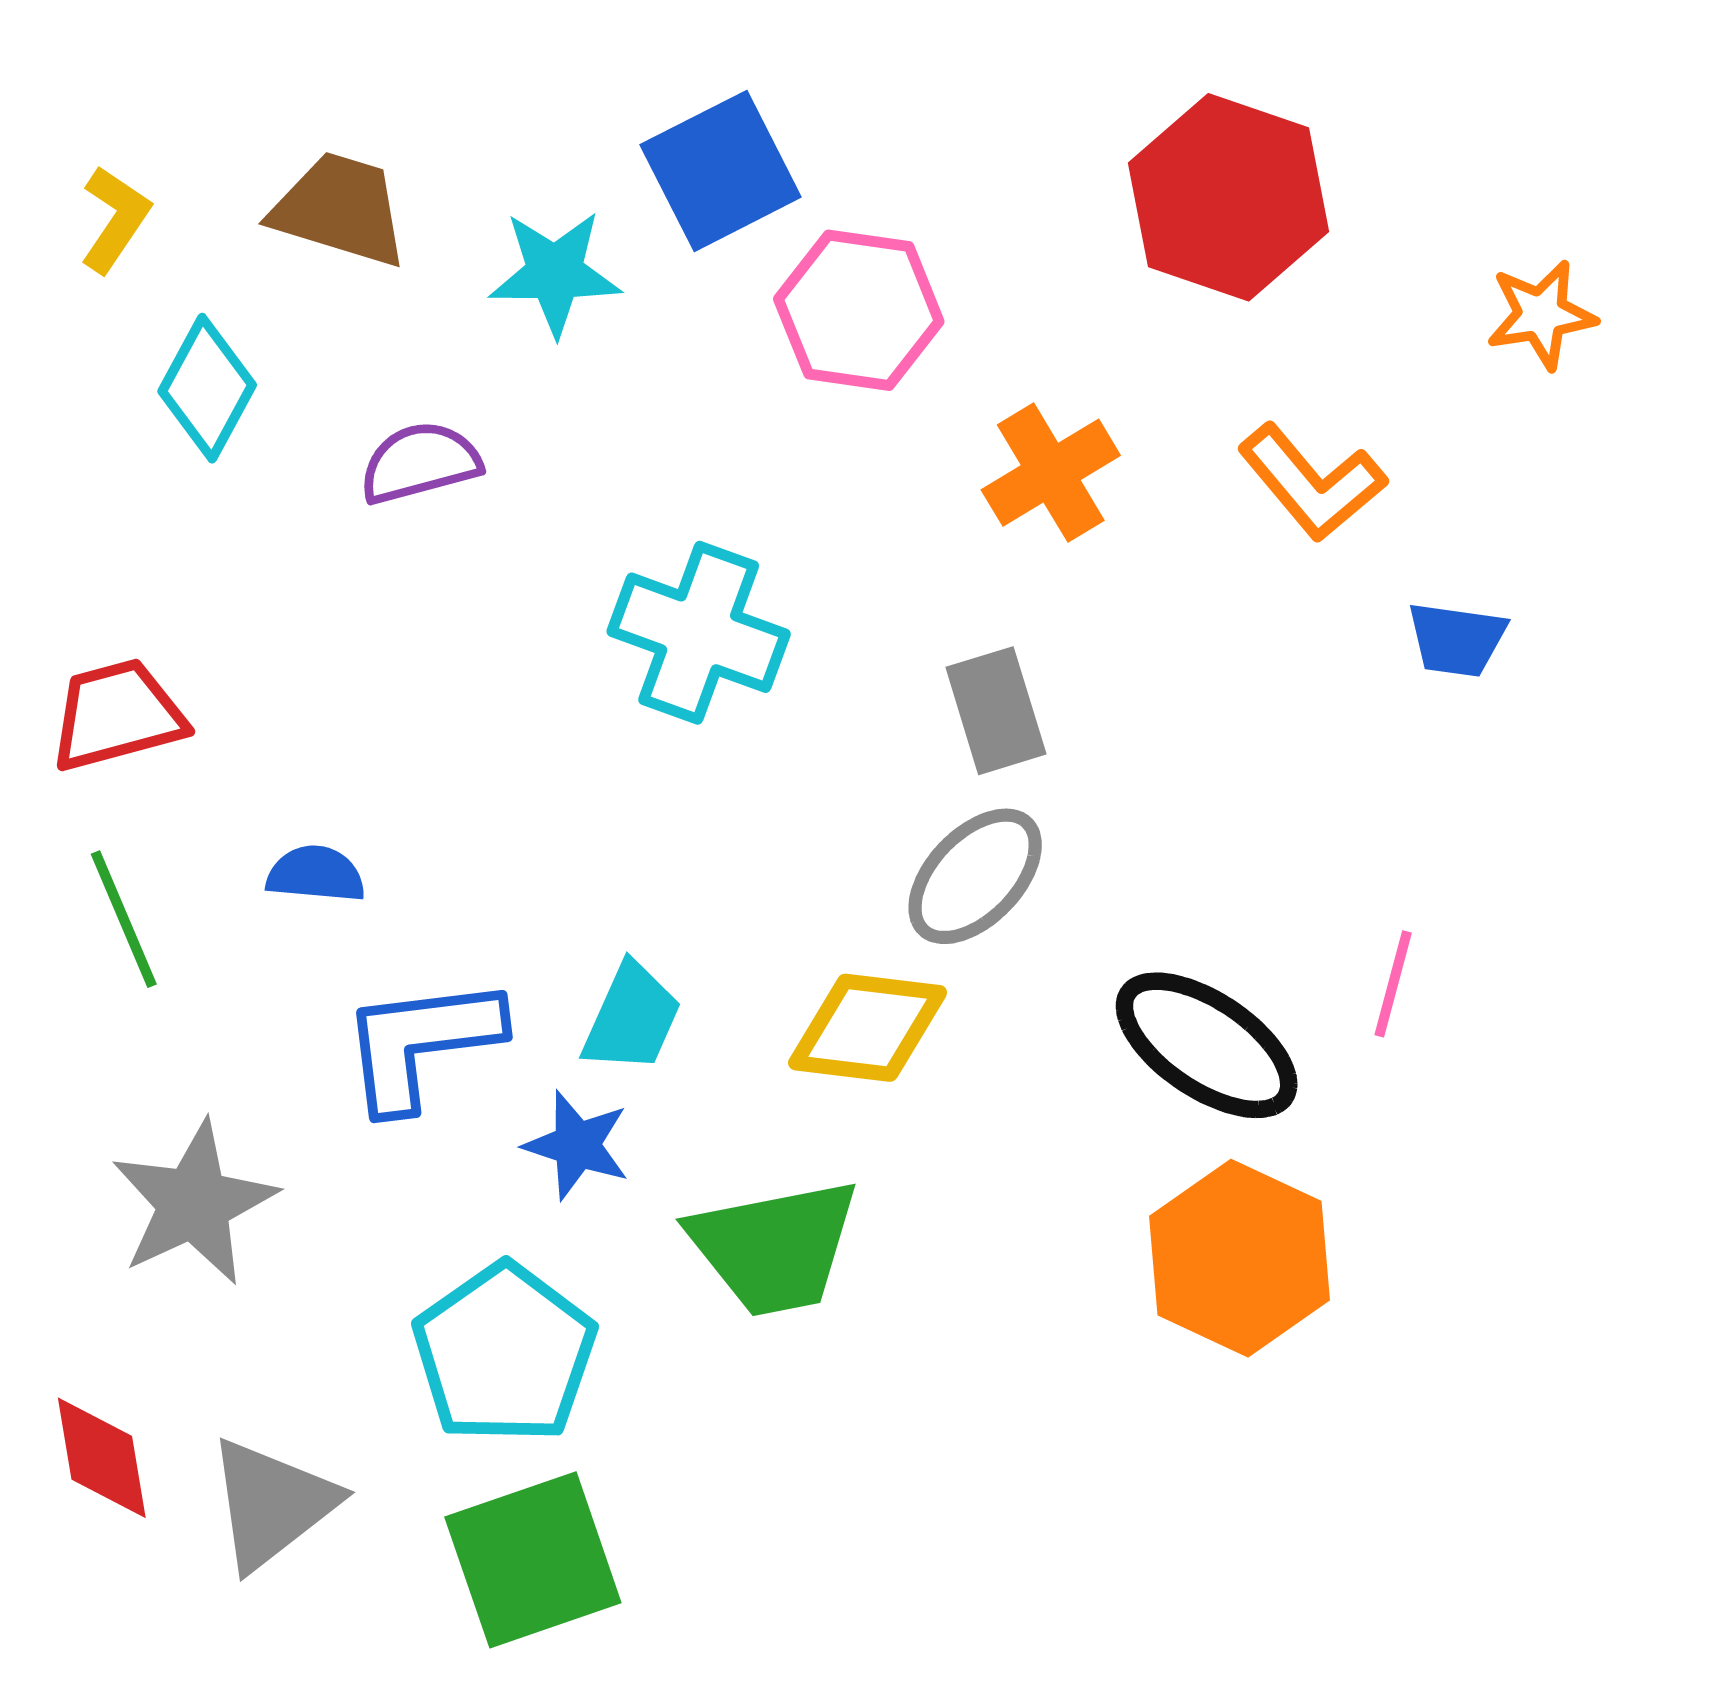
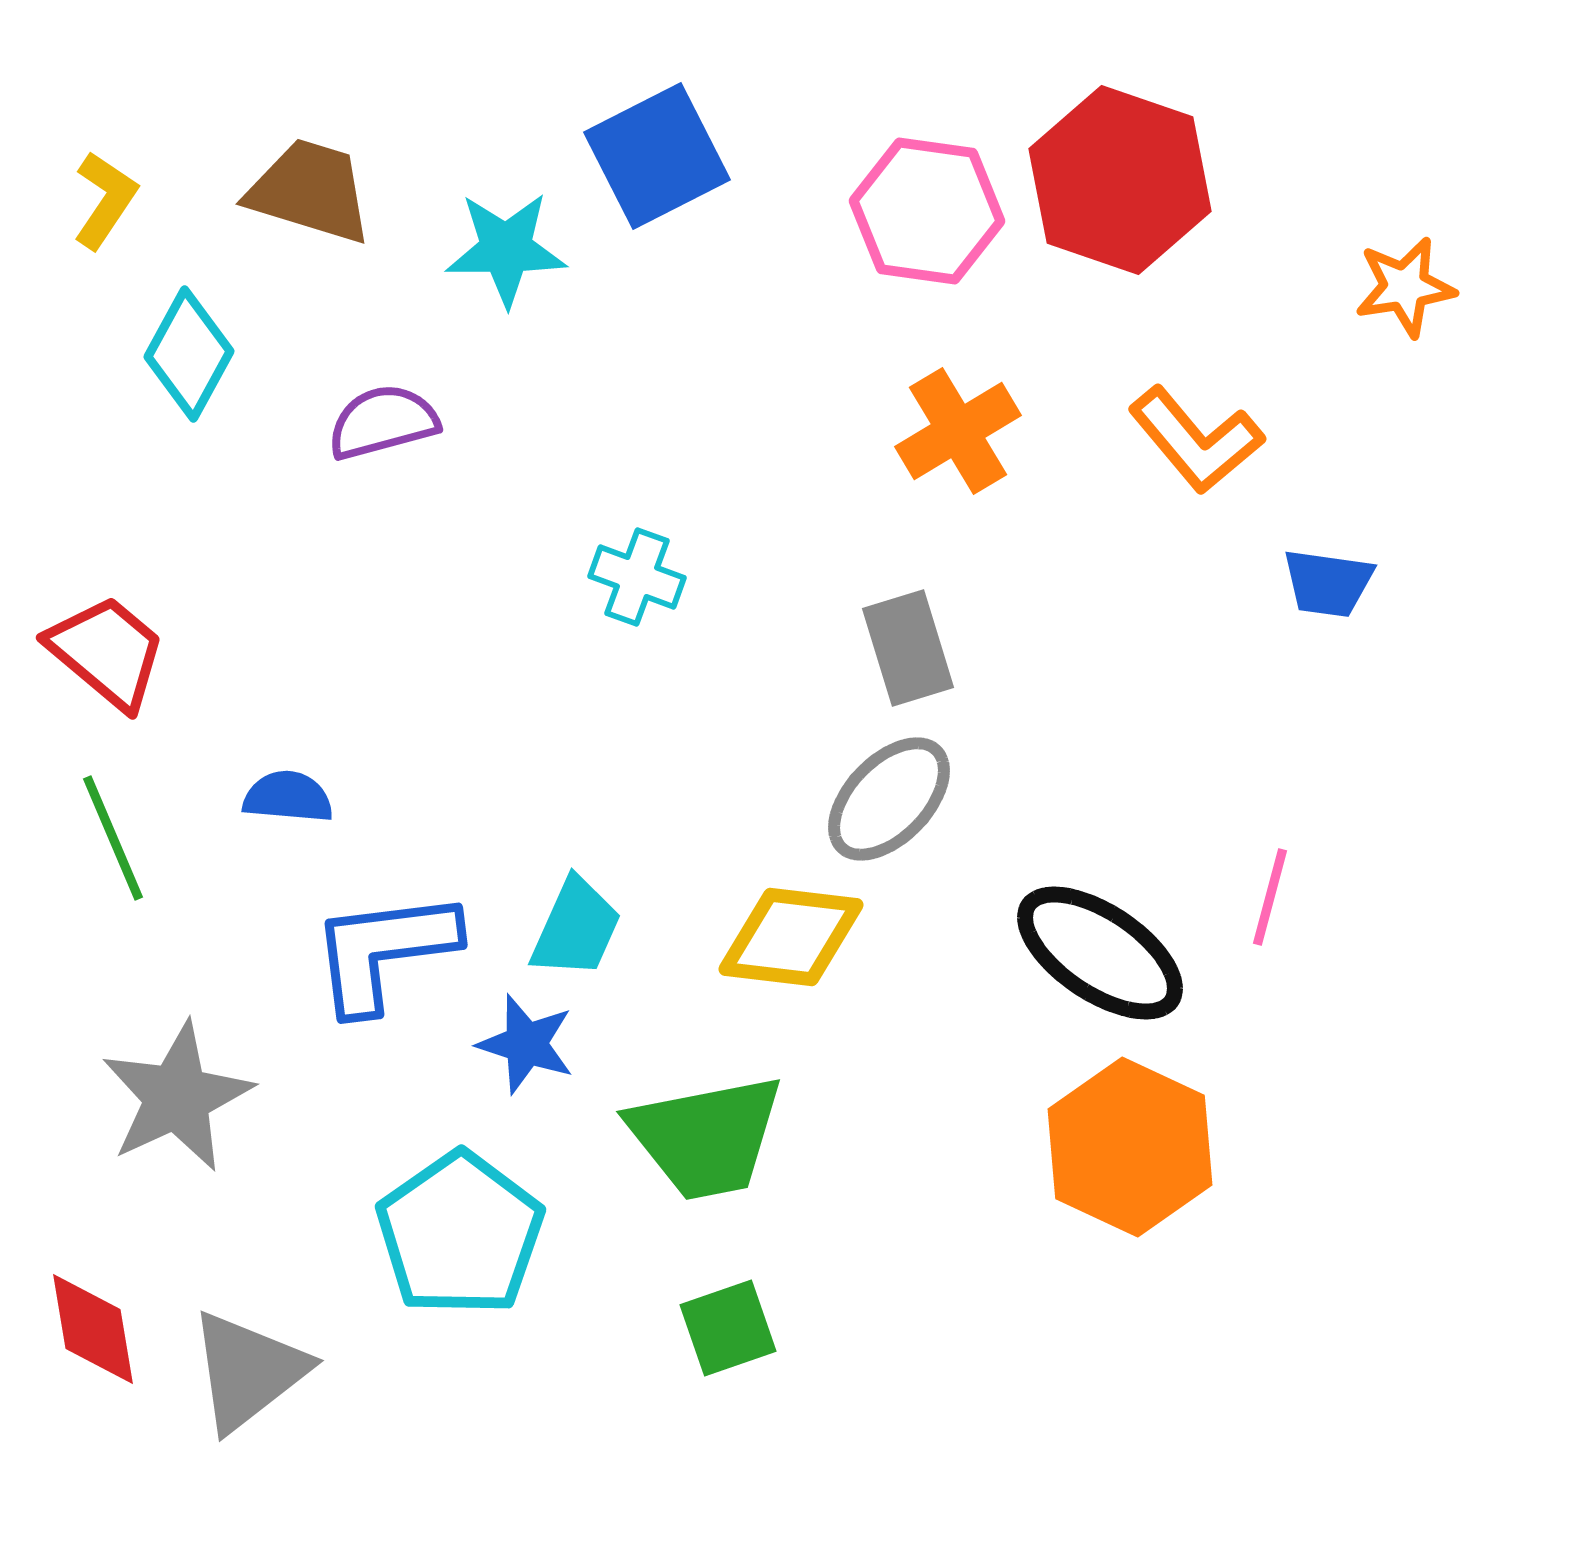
pink hexagon: (859, 310) -> (927, 211), moved
cyan cross: (699, 633) -> (637, 577), size x0.6
red trapezoid: (117, 715) -> (107, 652), turned 55
green square: (533, 1560) -> (728, 1328), moved, size x0.6

